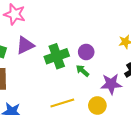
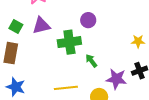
purple circle: (86, 52) -> (88, 20), moved

